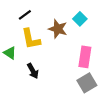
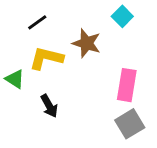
cyan square: (80, 19) -> (122, 16), moved
yellow L-shape: (31, 39) -> (46, 58), turned 115

